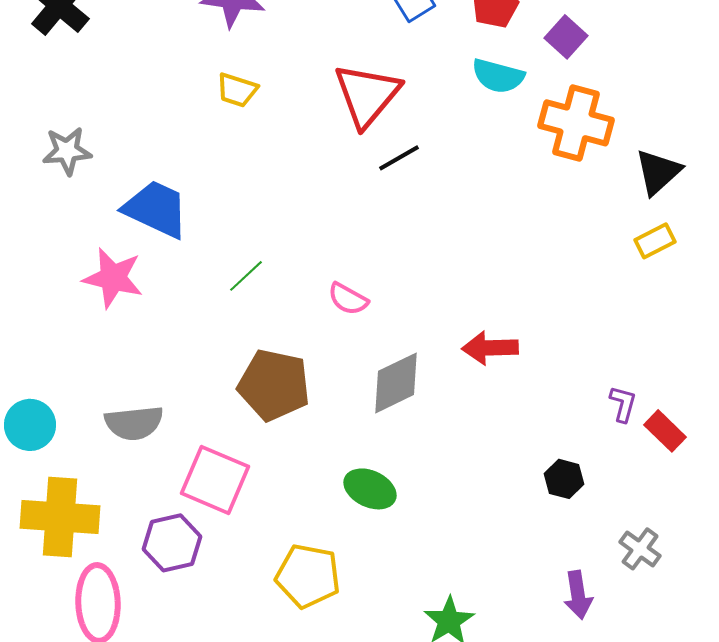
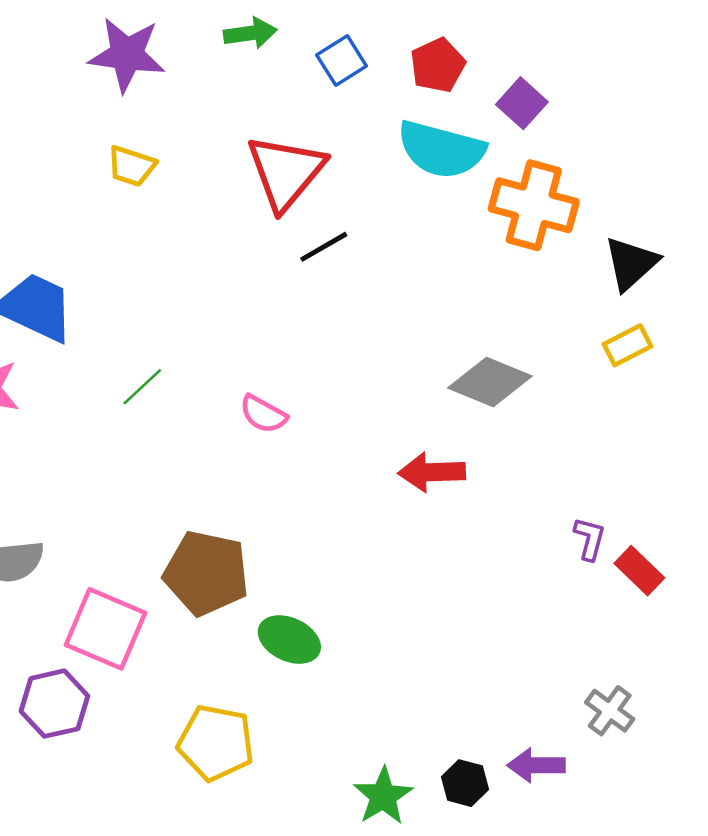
cyan semicircle: (498, 76) -> (441, 149), size x1.4
gray diamond: (396, 383) -> (490, 382), moved, turned 48
brown pentagon: (274, 385) -> (206, 573), moved
black hexagon: (564, 479) -> (465, 783), moved
purple arrow: (578, 595) -> (536, 765), turned 99

